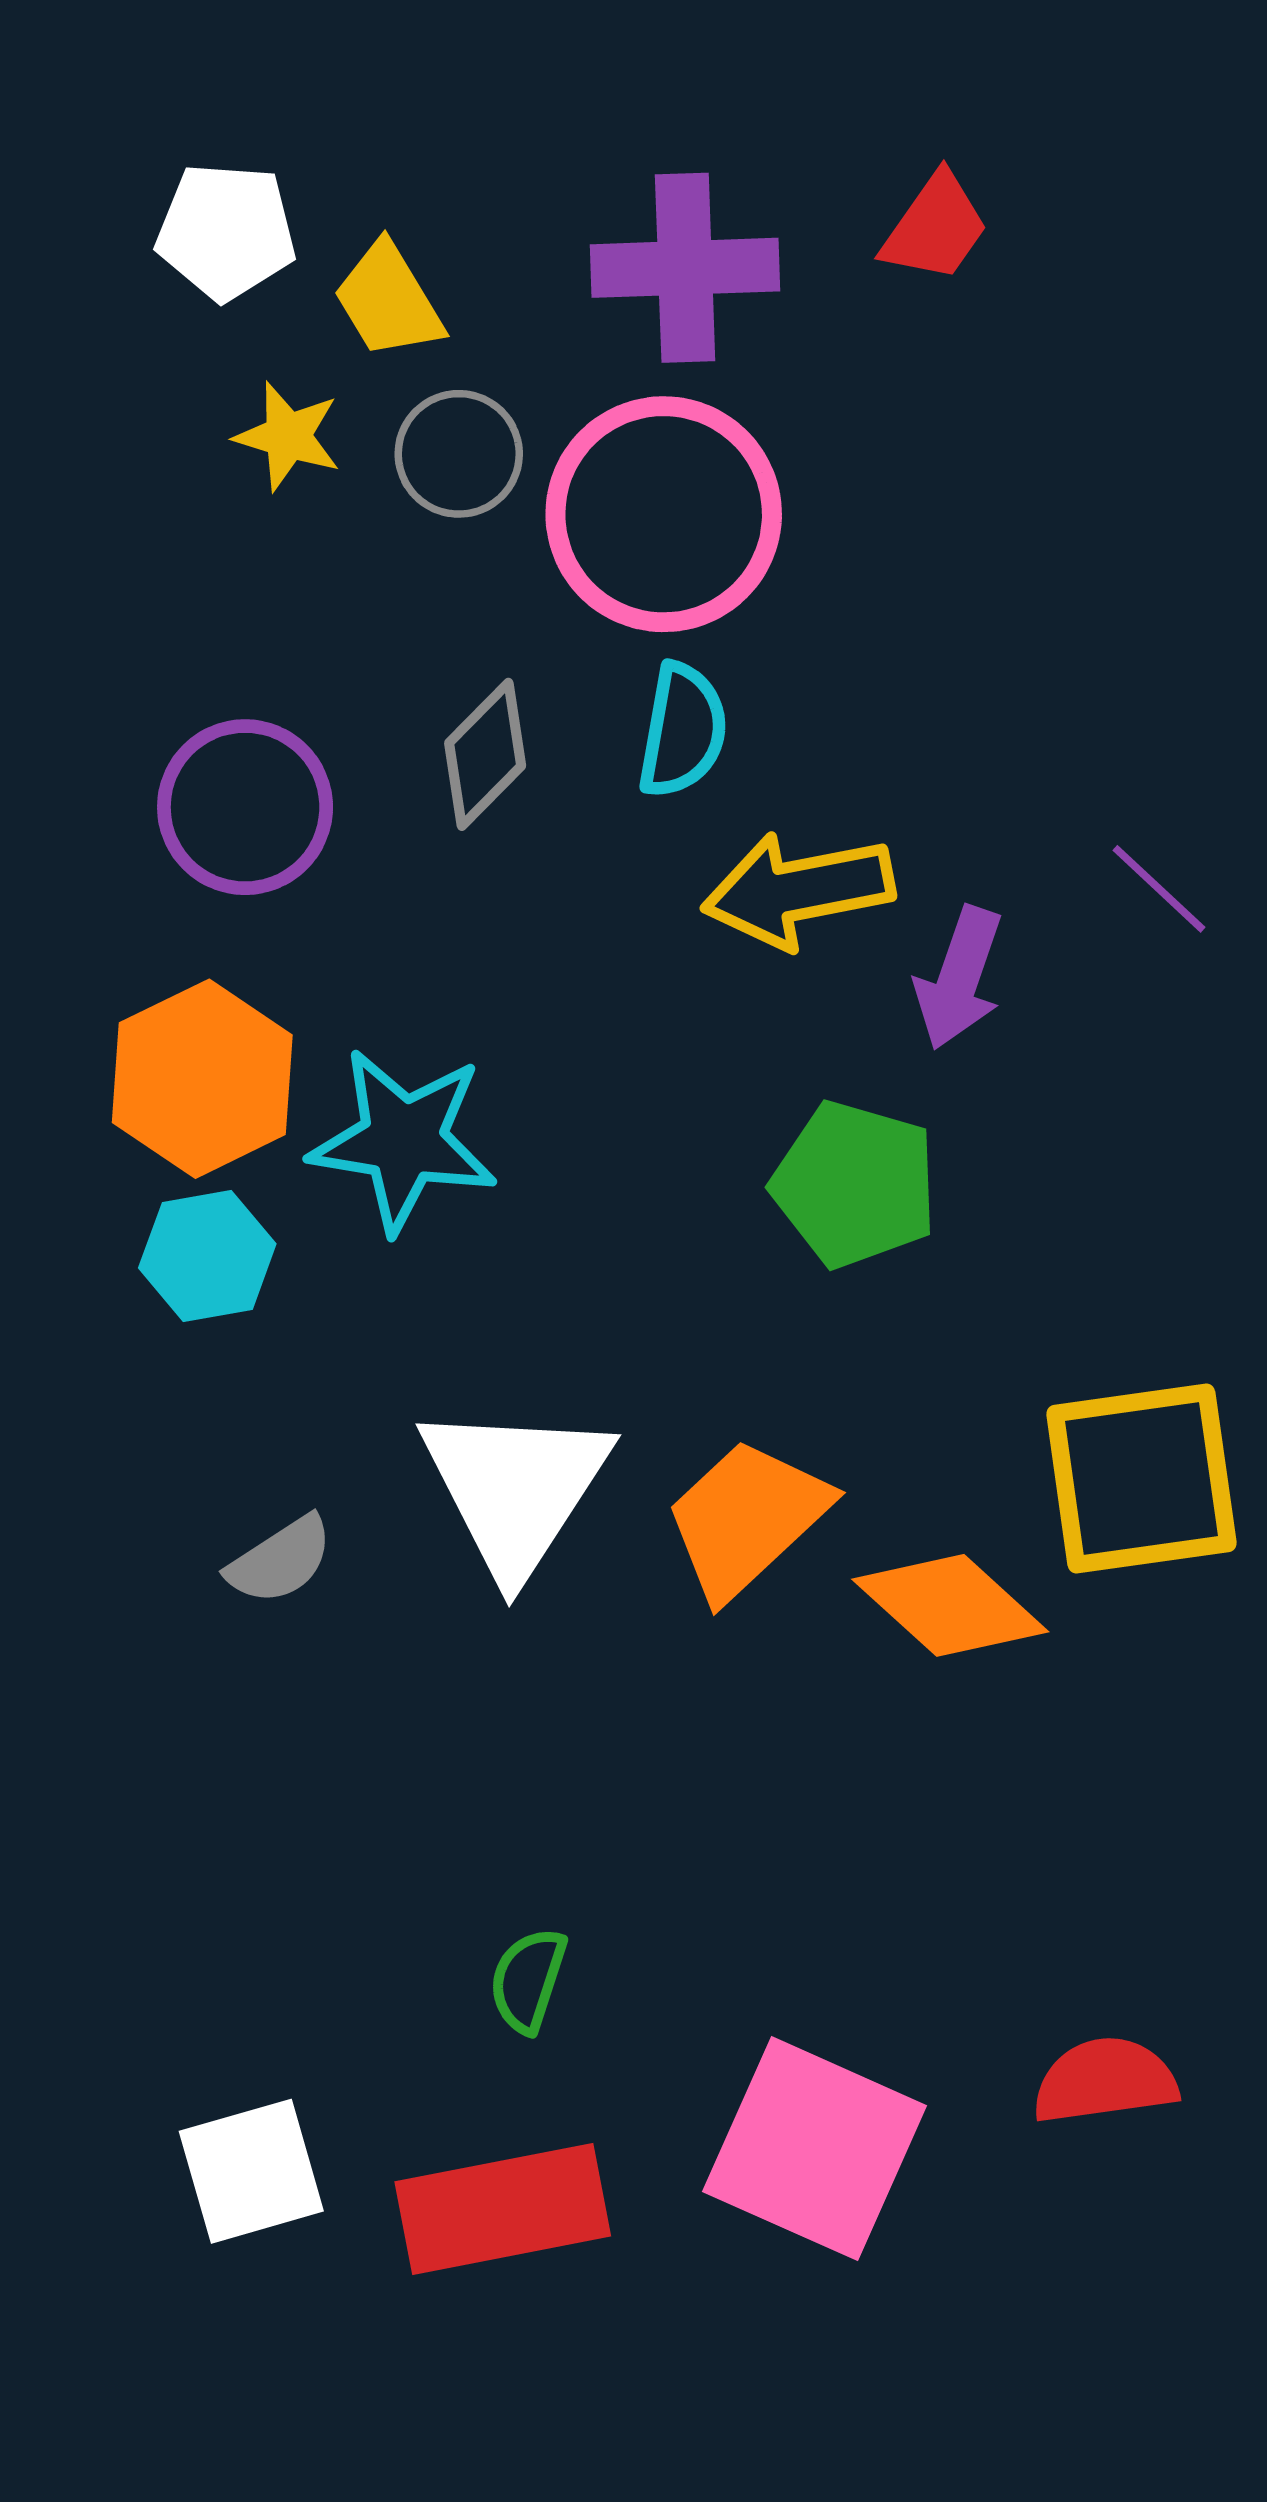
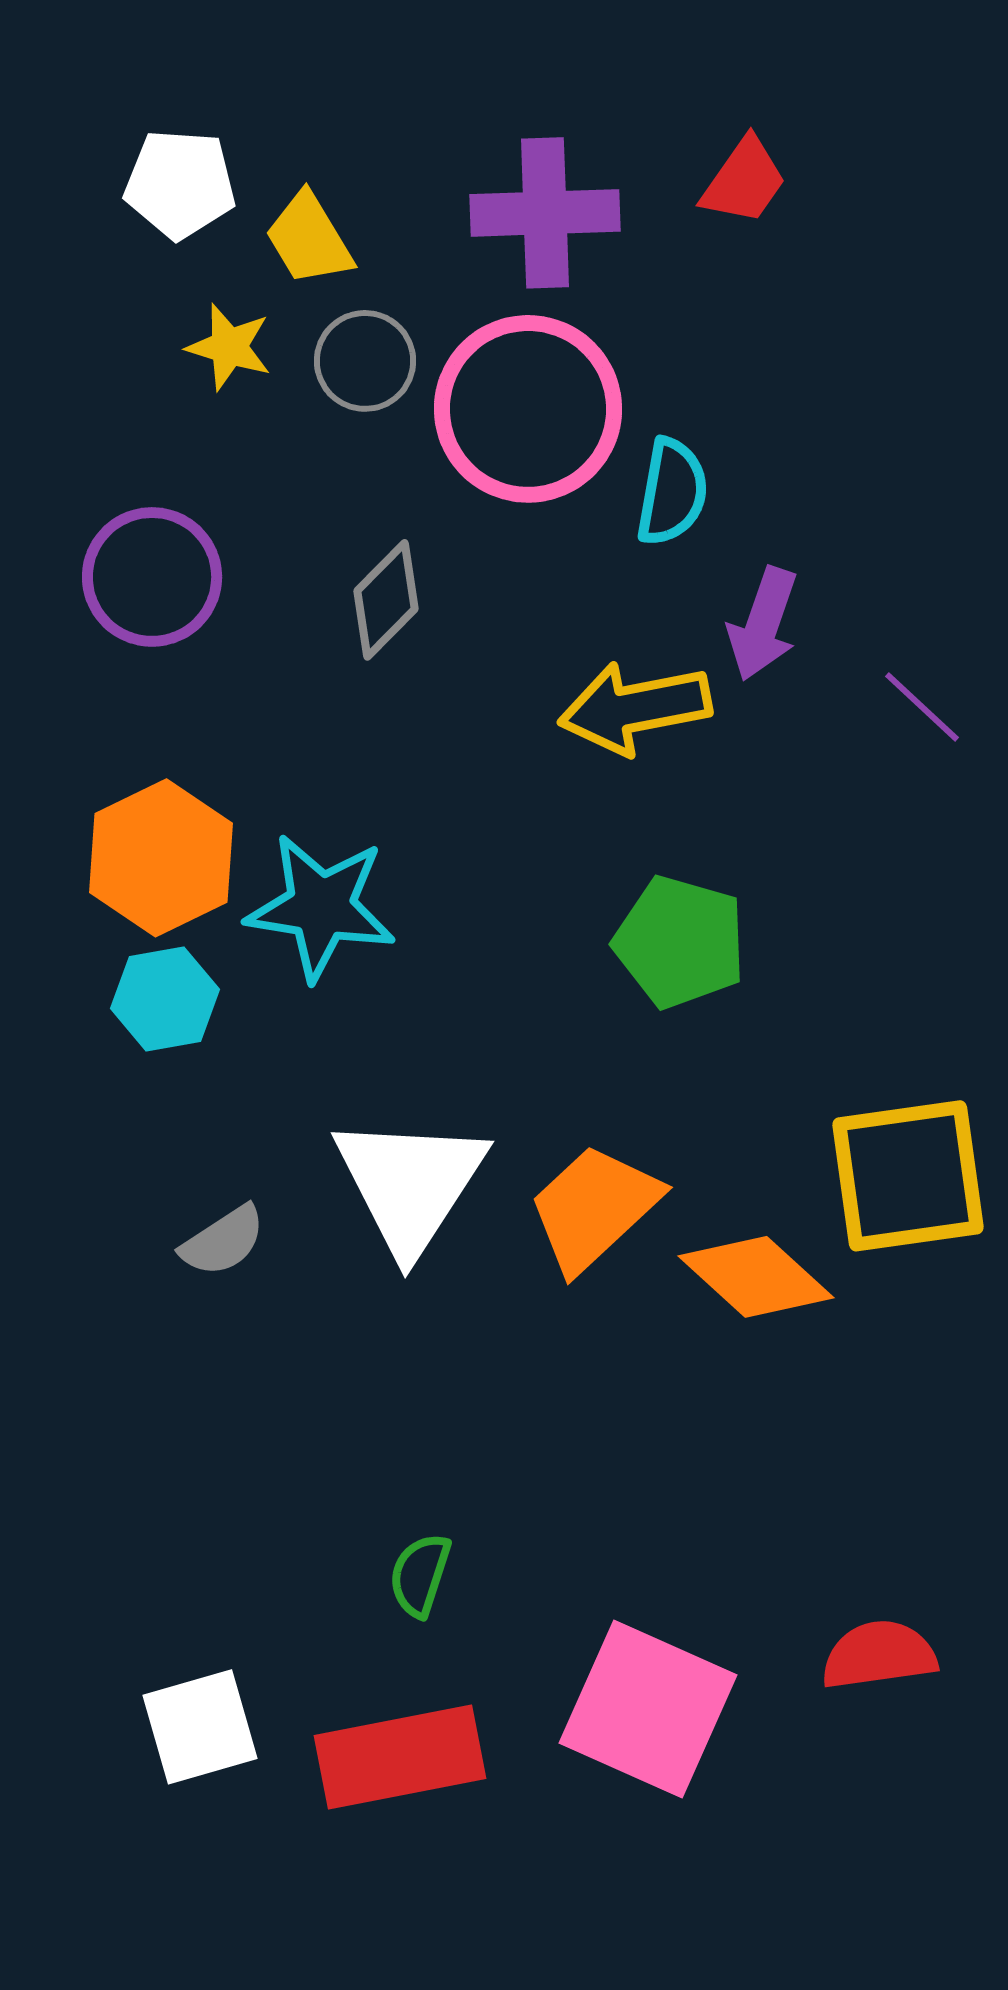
cyan semicircle: (683, 730) -> (672, 492), moved
purple circle: (245, 807) -> (152, 577), moved
purple arrow: (959, 978) -> (763, 624), moved

